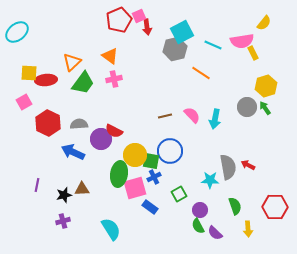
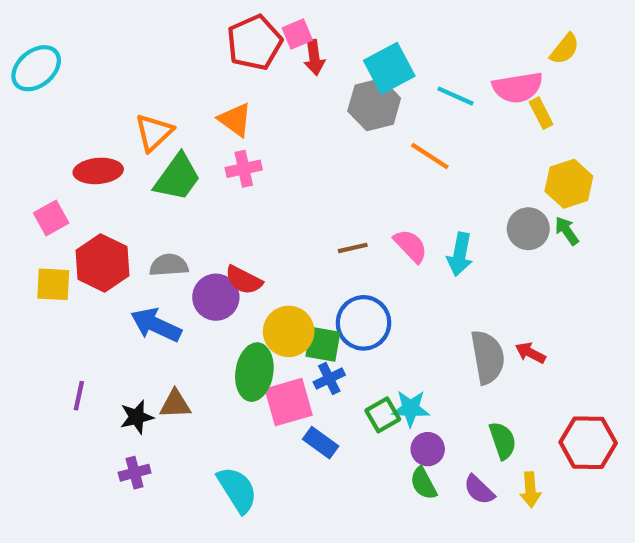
yellow square: (29, 73) -> (53, 284), moved
cyan star: (210, 180) -> (411, 408), moved
purple semicircle: (215, 233) -> (479, 490), moved

